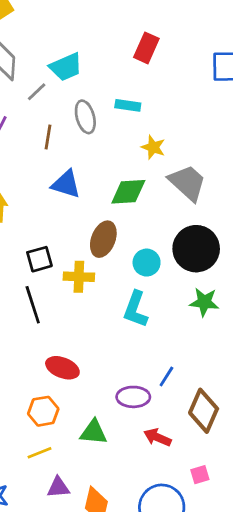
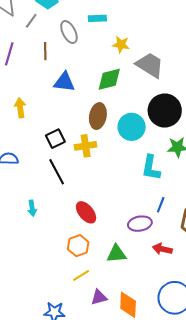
cyan circle: (147, 263) -> (132, 127), size x1.4
cyan L-shape: (136, 309) -> (151, 168), moved
red ellipse: (62, 368) -> (86, 212), turned 40

